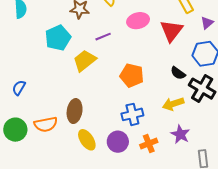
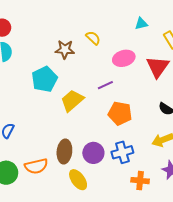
purple line: (103, 37) -> (105, 85), moved
purple circle: (118, 142) -> (93, 153), moved
orange cross: (149, 143) -> (140, 181), turned 30

